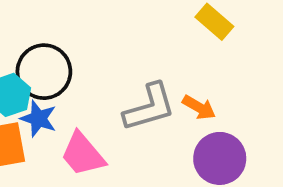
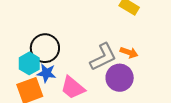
purple circle: (220, 158) -> (120, 78), moved

